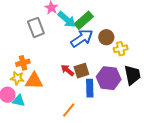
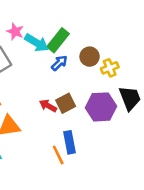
blue arrow: (82, 38) -> (59, 63), size x0.6
blue rectangle: (90, 88) -> (70, 142), moved
orange line: (69, 110) -> (58, 155), turned -56

